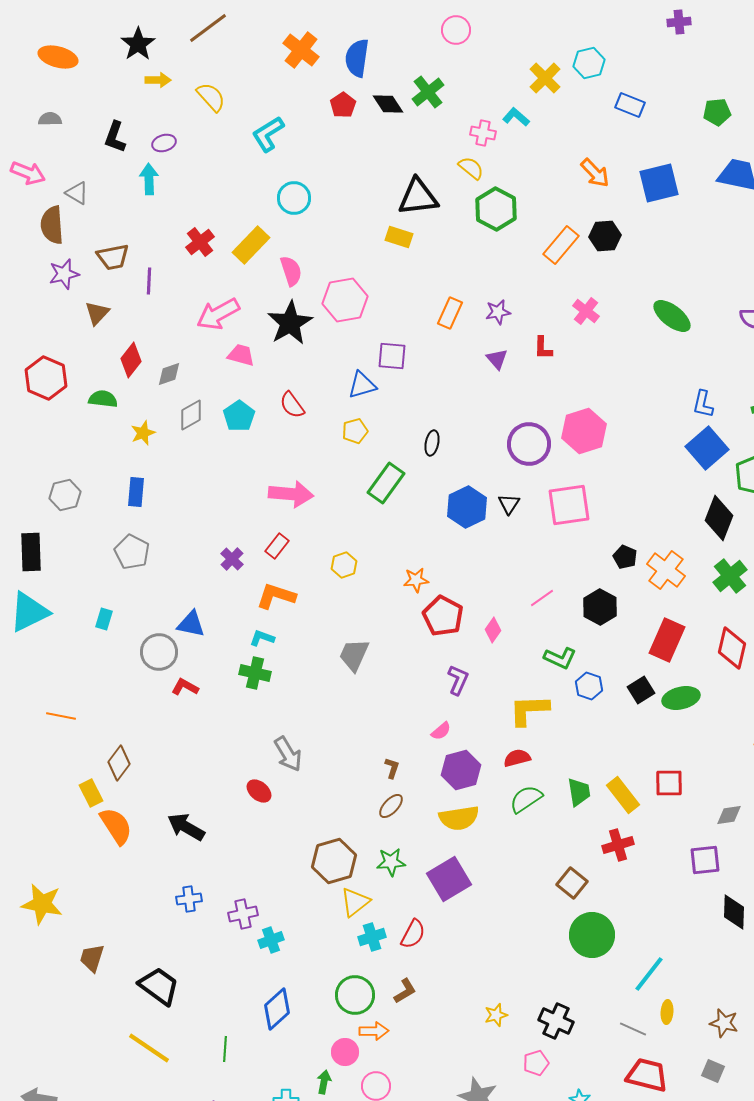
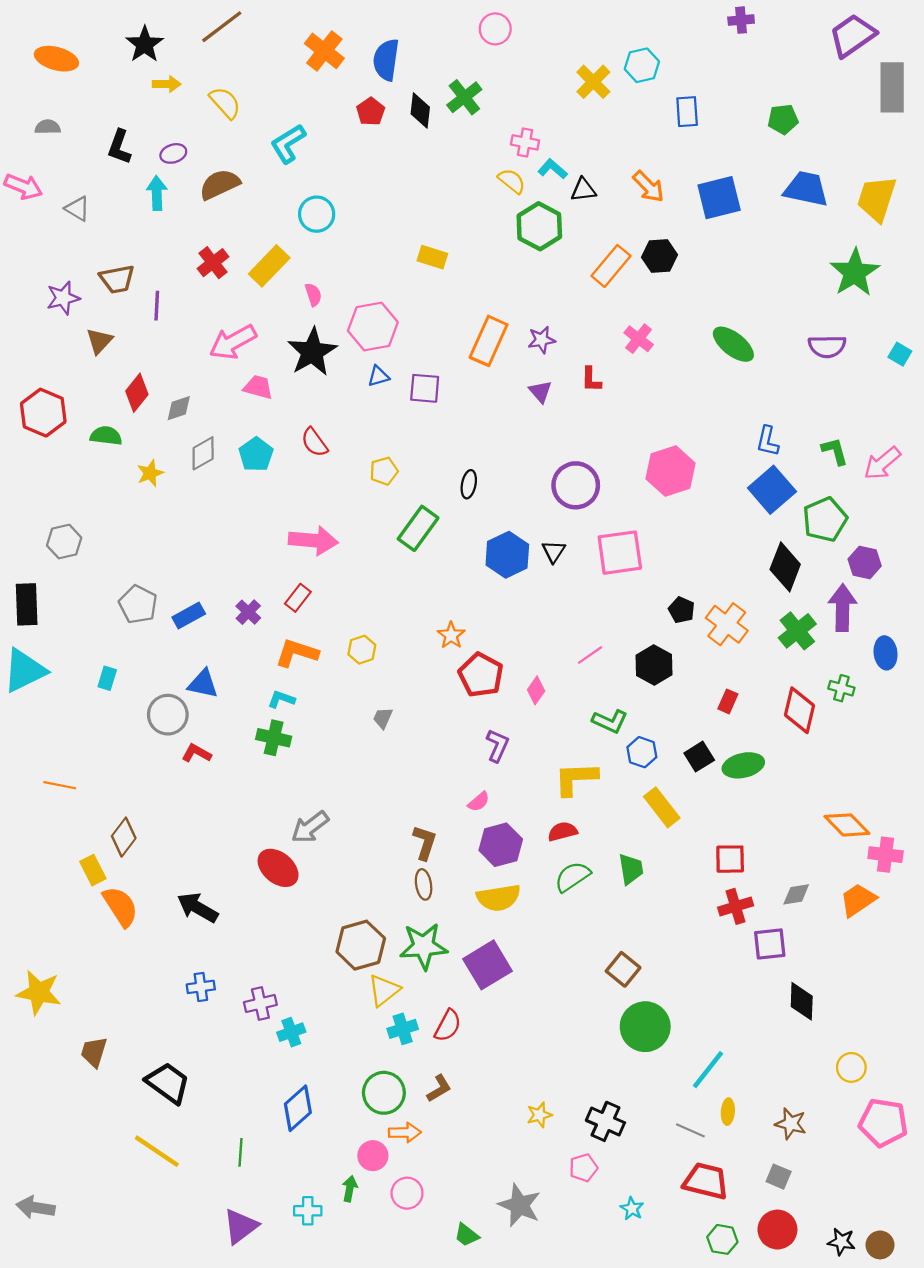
black diamond: (388, 104) -> (420, 110), turned 40
blue rectangle: (630, 105) -> (687, 112), turned 64
cyan L-shape: (516, 117) -> (553, 169), moved
black triangle: (418, 197) -> (583, 190), moved, size x0.6
brown semicircle: (52, 225) -> (220, 184), moved, turned 69
pink semicircle: (291, 271) -> (313, 295), size x0.7
orange rectangle: (450, 313) -> (489, 341), size x1.4
blue triangle: (362, 385) -> (378, 376), moved, size x0.7
pink hexagon: (584, 431) -> (671, 471), moved
blue rectangle: (136, 492) -> (189, 615), moved, turned 56
yellow hexagon: (344, 565) -> (362, 650), moved
orange star: (416, 580) -> (451, 635), turned -30
red rectangle: (667, 640) -> (728, 701), size x0.5
gray trapezoid: (354, 655) -> (383, 718), size x0.6
gray arrow: (288, 754) -> (310, 827), turned 84
brown L-shape: (392, 768) -> (425, 843), size x1.5
red ellipse: (259, 791) -> (278, 868), size x1.5
yellow rectangle: (623, 795) -> (662, 807), moved
brown ellipse: (391, 806) -> (424, 884), turned -52
red cross: (618, 845) -> (736, 906), moved
green star: (391, 862) -> (424, 946), size x1.5

